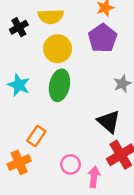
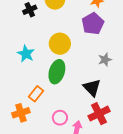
yellow circle: (58, 49) -> (60, 44), moved
green ellipse: (59, 85) -> (57, 72), moved

